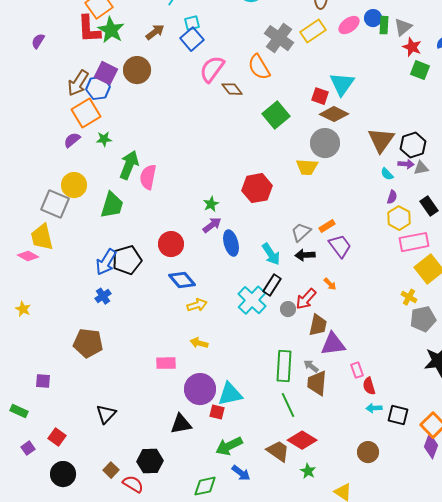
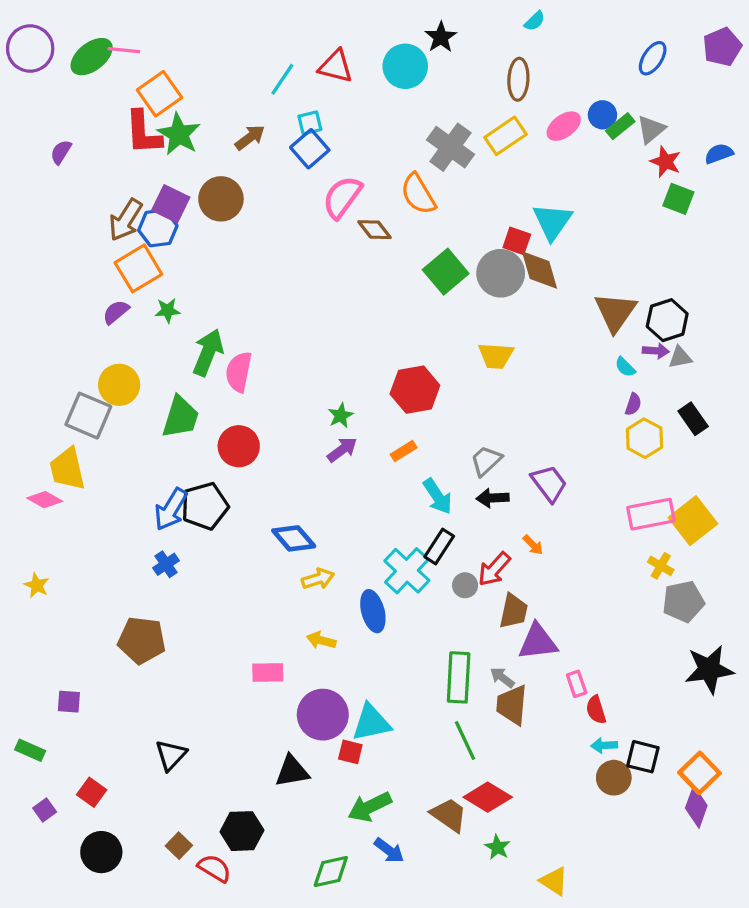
green rectangle: (384, 25) -> (620, 126), turned 48
brown diamond: (334, 114) -> (539, 270), turned 48
gray circle: (325, 143) -> (501, 273), moved
orange rectangle: (327, 226) -> (404, 451), moved
pink rectangle: (414, 242) -> (651, 514), moved
blue ellipse: (231, 243) -> (373, 611), moved
red circle: (171, 244) -> (239, 446), moved
brown circle: (368, 452) -> (614, 778), moved

